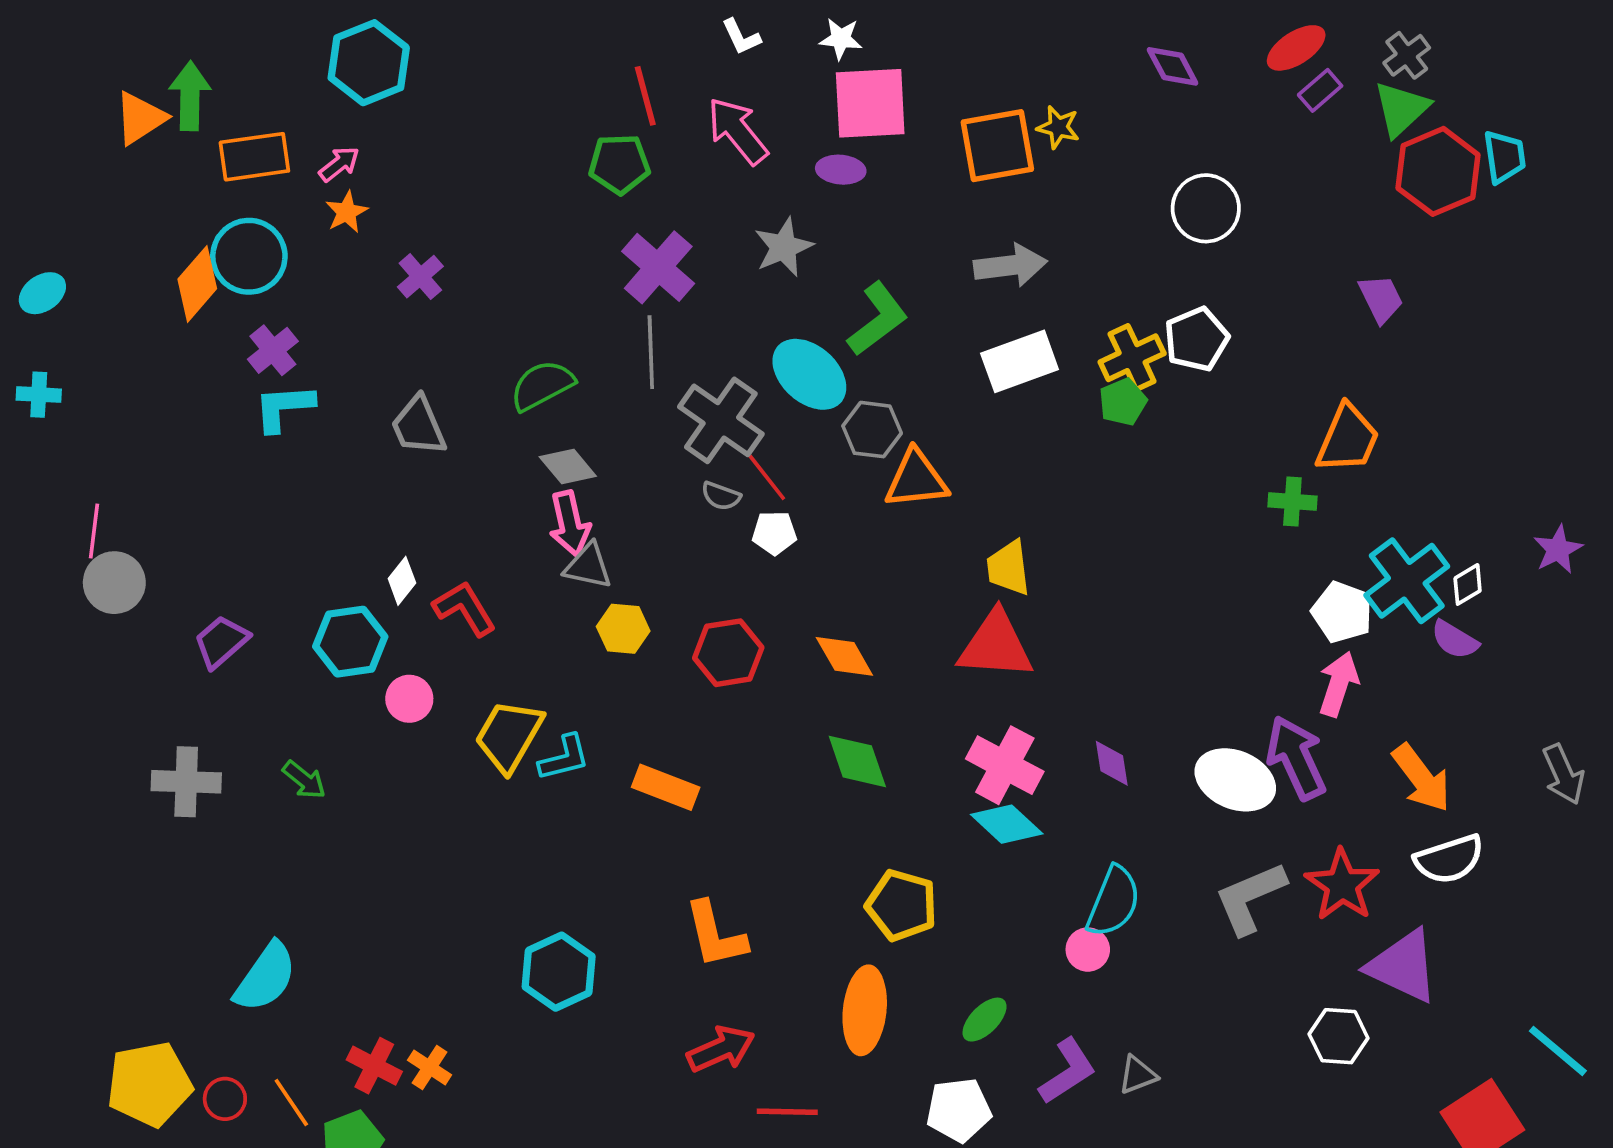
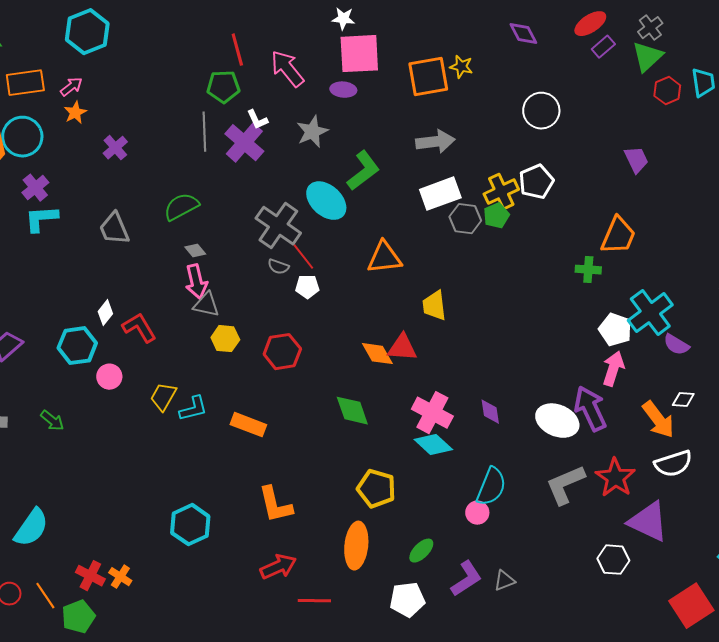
white L-shape: (741, 37) -> (257, 120), moved
red hexagon: (1438, 171) -> (667, 91), size x0.6
gray line: (651, 352) -> (204, 132), moved
gray hexagon: (872, 430) -> (465, 219), moved
gray diamond: (568, 466) -> (195, 251), size x0.7
white diamond: (1468, 584) -> (683, 400), moved, turned 35
red triangle: (996, 645) -> (402, 348), moved, size x0.7
orange diamond: (844, 656) -> (377, 354), moved
yellow trapezoid: (509, 736) -> (163, 397), size x0.7

